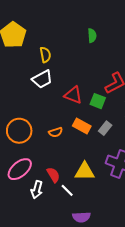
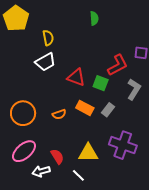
white arrow: (37, 190) -> (41, 171), turned 60
white line: (67, 190) -> (78, 175), moved

